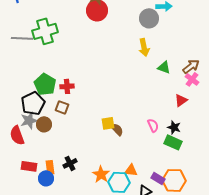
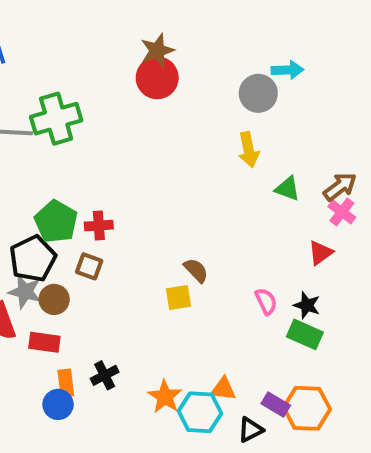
gray star: (29, 120) -> (25, 292), turned 30
brown semicircle: (117, 129) -> (196, 270), moved
red rectangle: (29, 166) -> (44, 342), moved

